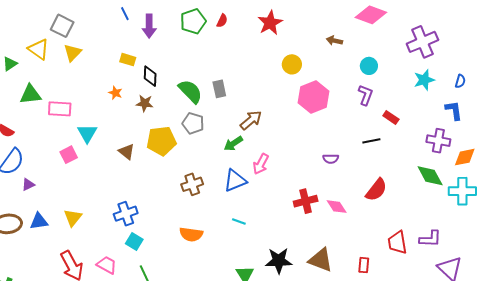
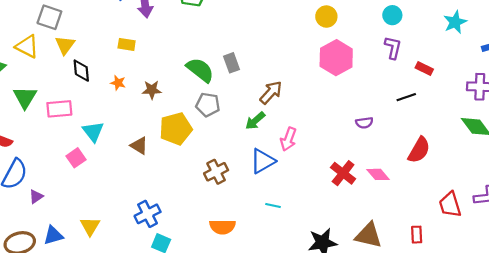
yellow circle: (292, 64) -> (326, 17), moved
black diamond: (150, 76) -> (81, 71), moved
green triangle: (30, 94) -> (25, 97), turned -45
red cross: (306, 201) -> (343, 173), turned -30

